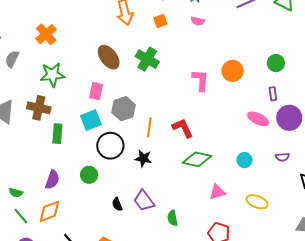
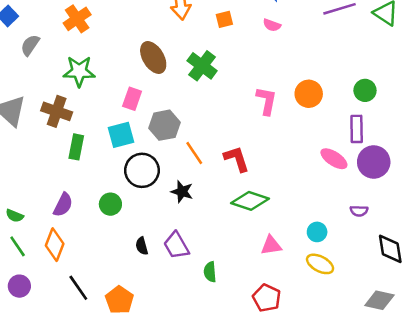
purple rectangle: (273, 94) -> (357, 129), size x1.5
orange line: (149, 127) -> (194, 153), turned -48
cyan circle: (244, 160) -> (317, 232), moved
orange diamond: (50, 211) -> (55, 245), turned -55

